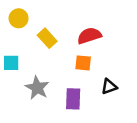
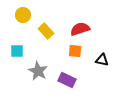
black triangle: (109, 87) -> (102, 60), moved, turned 32
purple rectangle: (73, 99) -> (67, 80), turned -66

